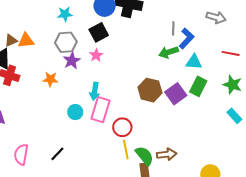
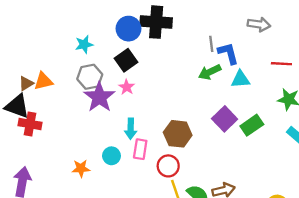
blue L-shape: (187, 38) -> (228, 53), turned -50
purple star: (72, 61) -> (99, 97), size x1.5
orange star: (50, 79) -> (81, 168), moved
green rectangle: (198, 86) -> (252, 125), moved, turned 36
brown hexagon: (150, 90) -> (178, 134), moved
pink rectangle: (100, 110) -> (140, 149), size x0.7

